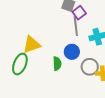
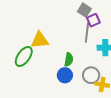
blue circle: (72, 52) -> (65, 75), moved
green semicircle: (57, 64) -> (69, 60), moved

